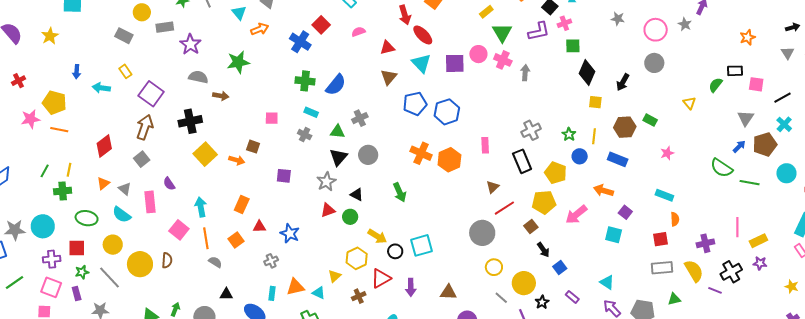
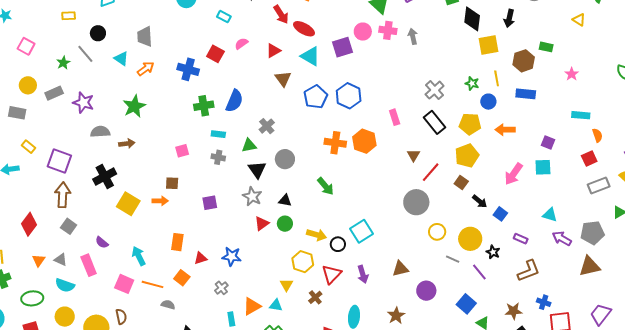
red square: (321, 25) -> (215, 54), moved
yellow square: (595, 102) -> (488, 45), size x1.5
orange arrow: (603, 191) -> (505, 130), moved
pink arrow: (576, 215) -> (514, 174), moved
orange line: (206, 238) -> (152, 284), turned -50

